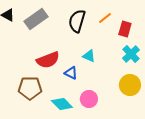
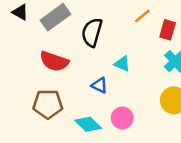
black semicircle: (77, 21) -> (92, 32), moved
red semicircle: (48, 60) -> (54, 61), moved, turned 40

